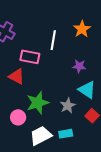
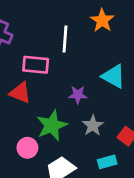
purple star: (79, 66) -> (78, 95), moved
cyan triangle: (87, 90) -> (114, 76), moved
cyan rectangle: (66, 134) -> (107, 162), moved

